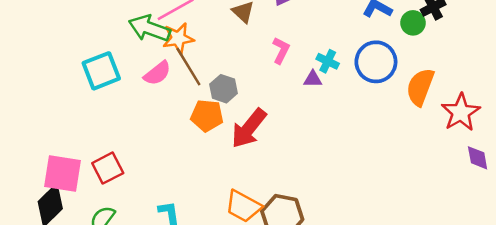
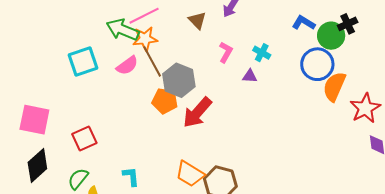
green circle: (413, 23) -> (331, 36), size x1.4
cyan cross: (328, 61) -> (262, 53), moved
blue circle: (376, 62) -> (317, 64), moved
gray hexagon: (224, 89) -> (179, 80), size x1.5
pink square: (63, 173) -> (34, 120), moved

